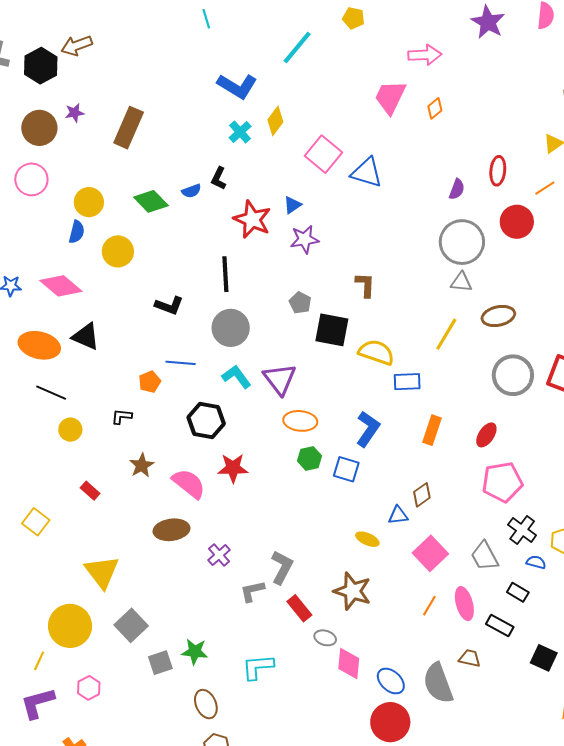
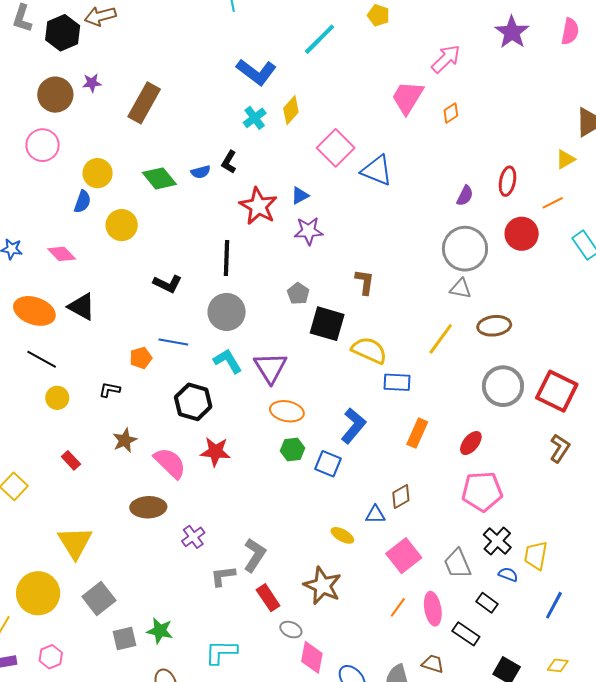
pink arrow: (425, 55) -> (446, 59), turned -48
pink diamond: (61, 286) -> (62, 254), size x0.7

